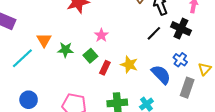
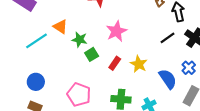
pink star: (101, 35) -> (116, 31), size x1.5
orange triangle: (44, 40) -> (60, 27), turned -35
green square: (90, 56) -> (92, 54), moved

